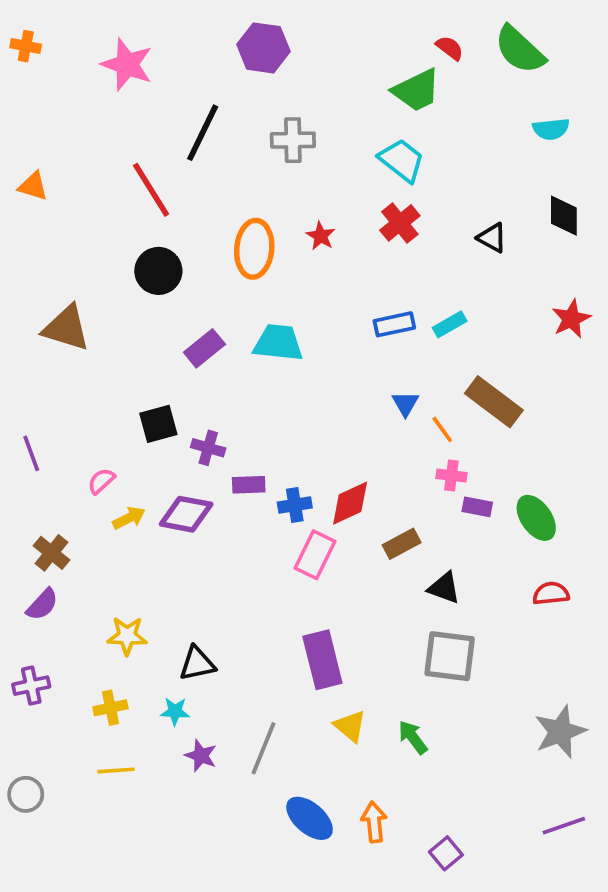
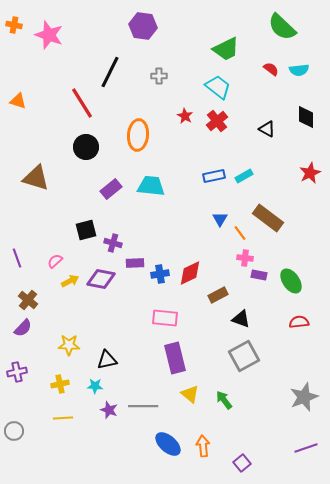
red semicircle: (450, 48) -> (271, 69), moved
pink star: (127, 64) -> (49, 35), moved
gray cross: (293, 140) -> (159, 76), size x0.7
red star: (321, 236) -> (185, 116), moved
purple line: (31, 453) -> (17, 258), moved
pink rectangle: (315, 555) -> (165, 318), moved, turned 70
gray square: (450, 656) -> (244, 356), turned -36
gray line: (263, 748) -> (143, 406), turned 68

